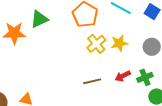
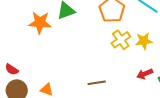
brown line: (92, 81) -> (97, 83), moved

